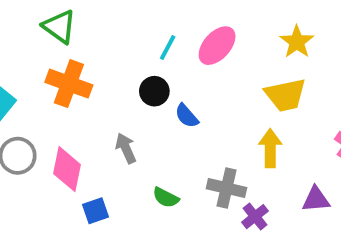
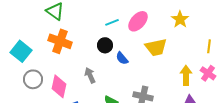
cyan line: (168, 47) -> (112, 22), turned 40
yellow trapezoid: (285, 95) -> (156, 47), moved
yellow arrow: (270, 148) -> (186, 75), moved

